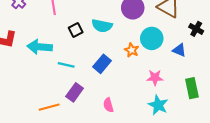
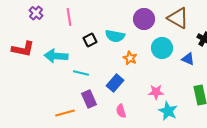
orange star: (132, 50) -> (130, 58), moved
blue rectangle: (102, 64) -> (115, 83), moved
pink star: (155, 78) -> (156, 92), moved
purple rectangle: (75, 92) -> (89, 99), turned -60

